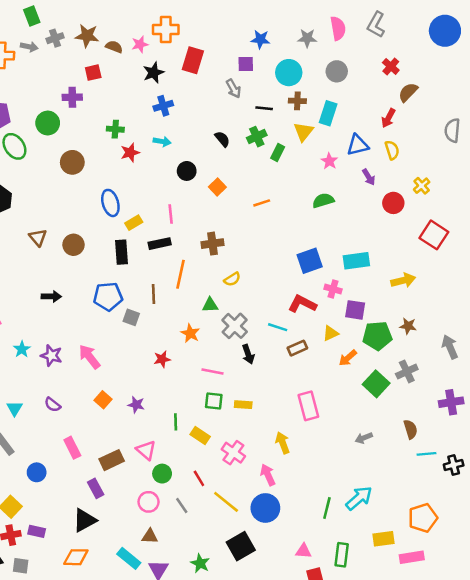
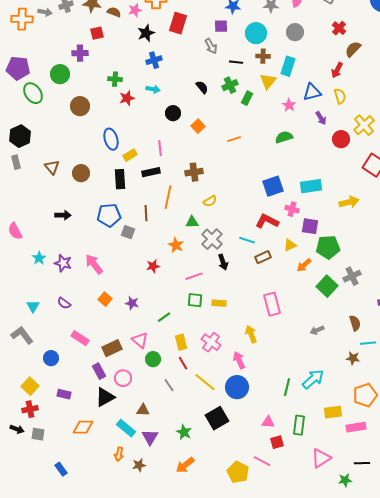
yellow cross: (422, 186) -> (364, 125), size x1.5
brown star: (408, 326) -> (353, 358), moved
pink line: (212, 371) -> (194, 276), turned -30
green line: (176, 422) -> (164, 317), turned 56
yellow rectangle: (200, 435) -> (181, 342), moved, turned 42
pink rectangle: (72, 448) -> (80, 338), turned -30
pink circle: (149, 502) -> (123, 378), moved
black triangle: (85, 520) -> (105, 397), moved
purple rectangle: (37, 531) -> (64, 394), moved

